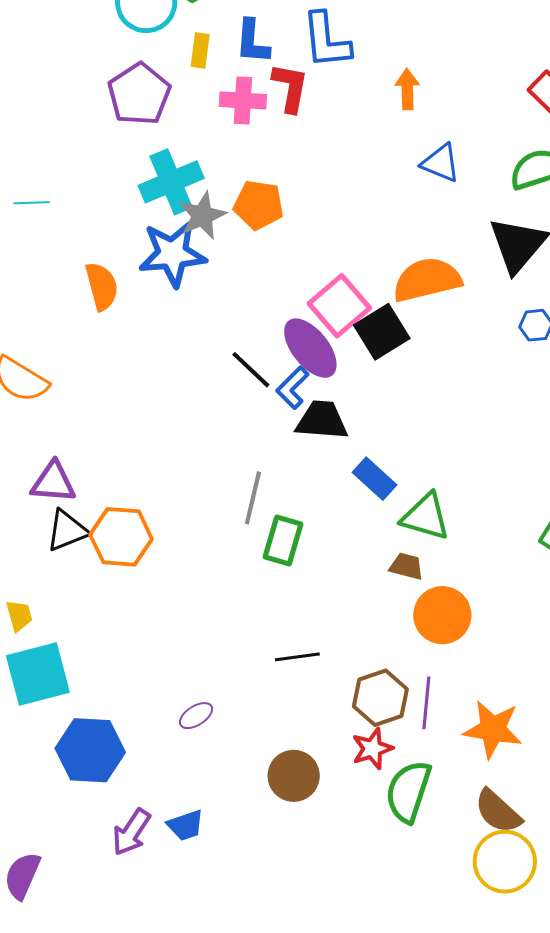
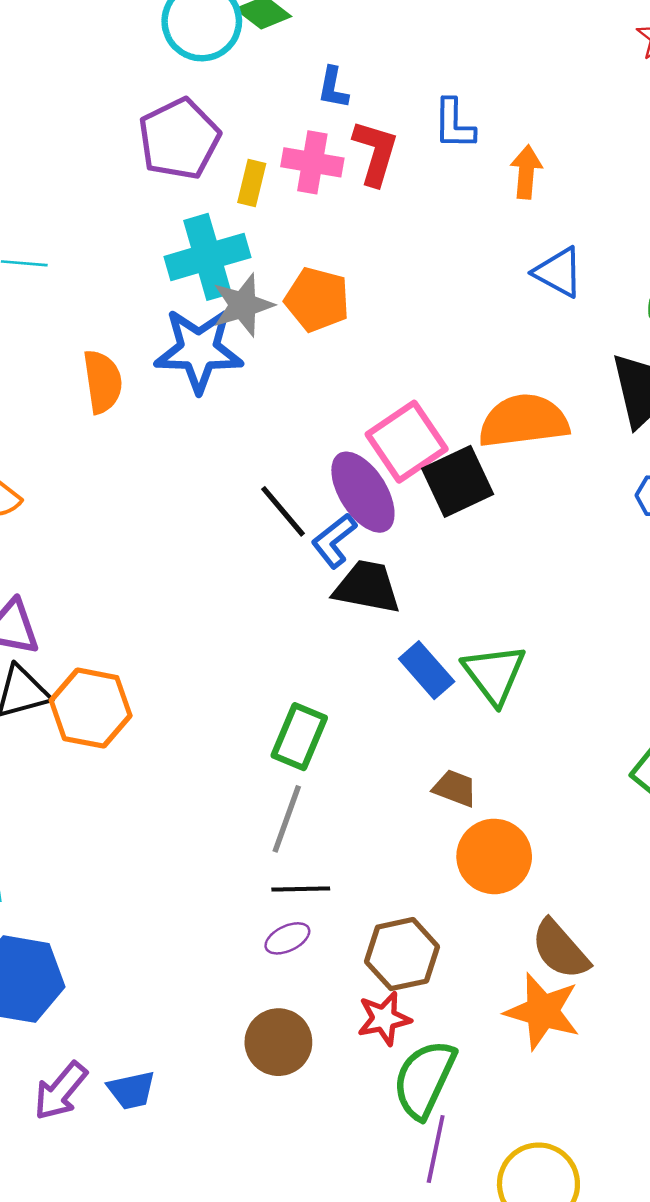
blue L-shape: (326, 40) -> (454, 124), moved, size x0.7
blue L-shape: (252, 42) -> (333, 88), size x0.7
yellow rectangle: (200, 51) -> (252, 183), moved
gray line: (253, 498) -> (287, 819), moved
green triangle: (426, 517) -> (494, 674), moved, turned 30
purple line: (426, 703) -> (436, 1149), moved
purple ellipse: (196, 716) -> (287, 938), moved
brown semicircle: (498, 811) -> (560, 949), moved

